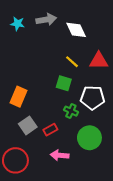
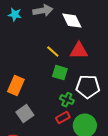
red triangle: (99, 61) -> (79, 51), moved
yellow line: (72, 62) -> (53, 52), moved
red rectangle: (50, 130) -> (63, 118), moved

